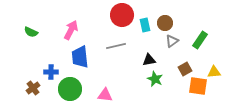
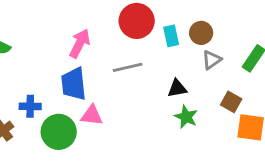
pink arrow: (71, 30) -> (80, 43), moved
brown square: (185, 69) -> (231, 102), turned -32
pink triangle: (105, 95) -> (92, 115), moved

